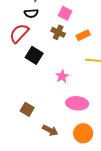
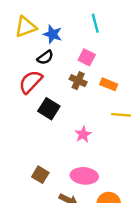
black semicircle: (31, 13) -> (45, 57), turned -32
orange rectangle: (83, 35) -> (109, 84), turned 48
pink ellipse: (77, 103) -> (84, 176), moved

